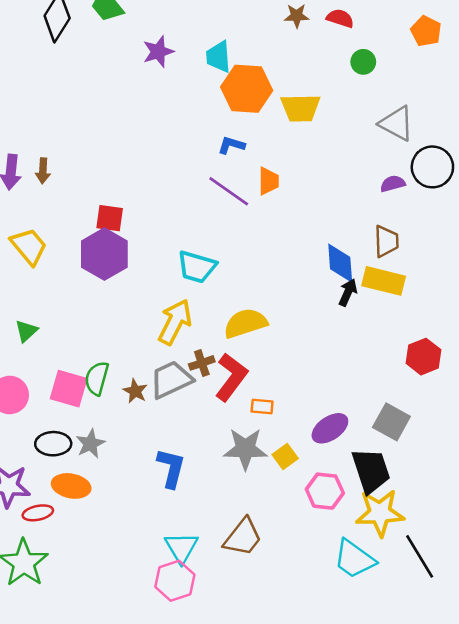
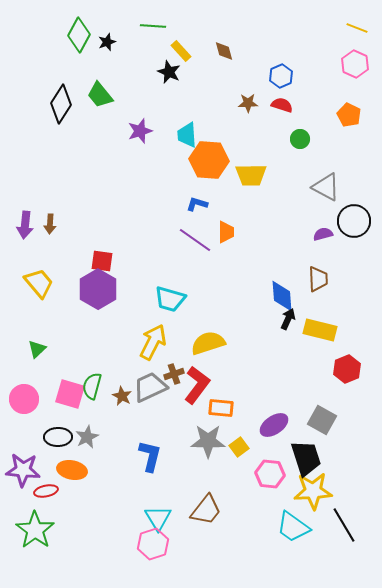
yellow rectangle: (384, 281) -> (320, 330), moved
orange rectangle: (262, 407) -> (221, 408), size x1.4

